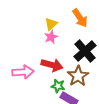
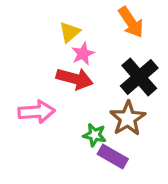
yellow triangle: (51, 24) -> (70, 32), moved
red arrow: (52, 65) -> (75, 79), moved

